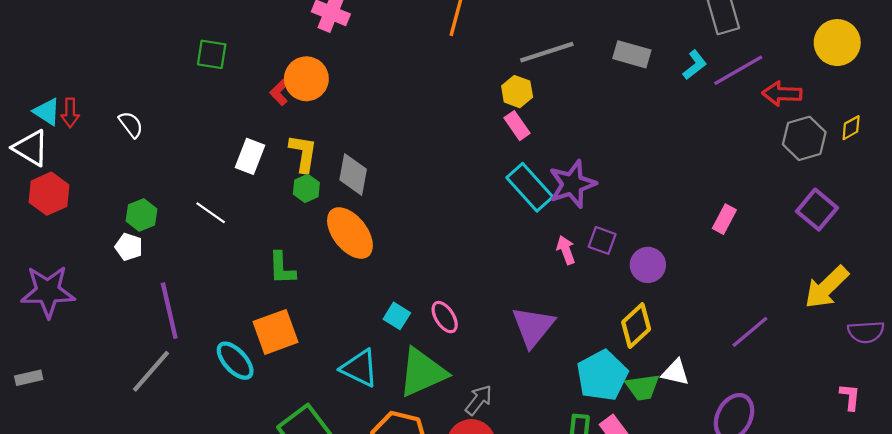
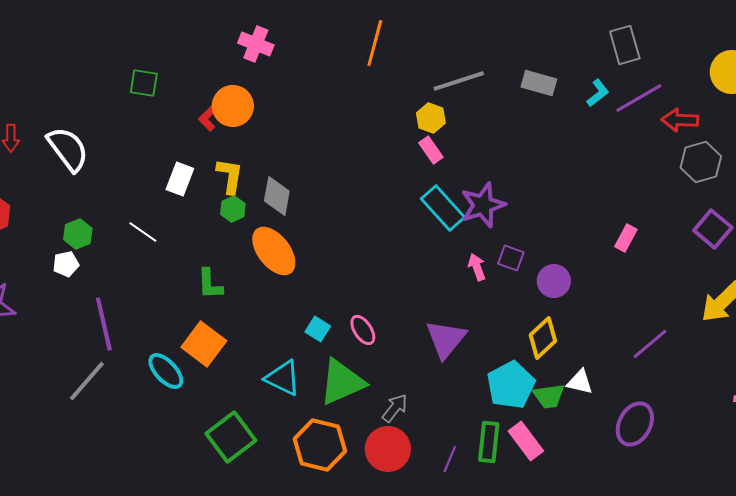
white semicircle: (131, 125) -> (68, 149), size x1.8
white pentagon: (129, 247) -> (66, 264), turned -30
orange square: (276, 332) -> (204, 344), turned -33

